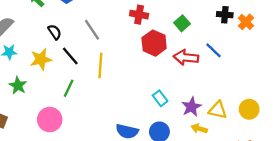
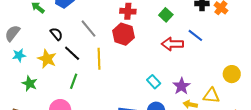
red hexagon: (154, 43) -> (123, 34), moved
yellow star: (41, 59) -> (47, 59), turned -30
yellow circle: (249, 109) -> (232, 74), moved
yellow triangle: (218, 110) -> (211, 96), moved

